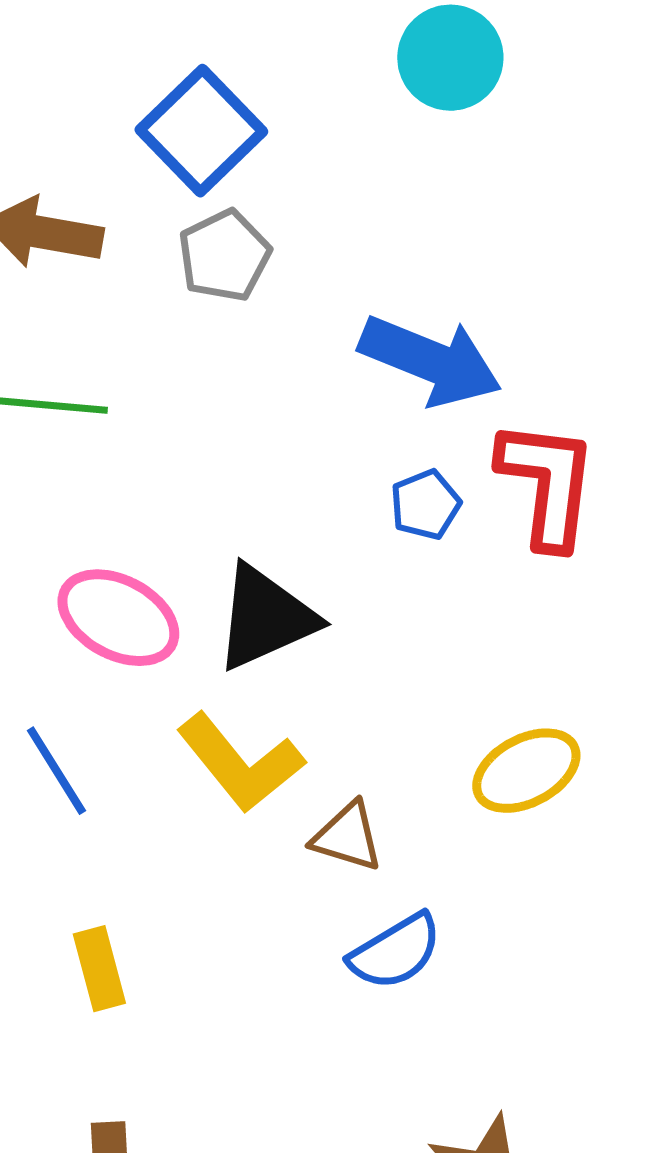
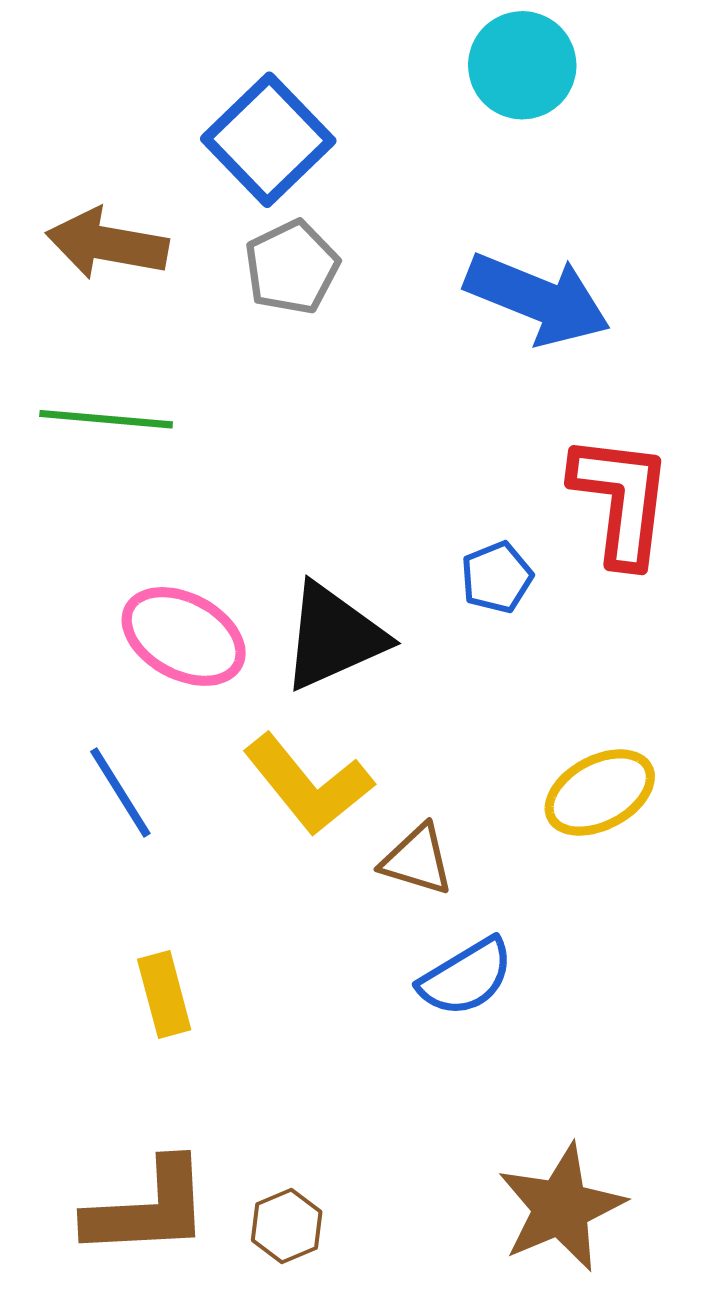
blue arrow: (430, 361) -> (538, 299), moved
blue pentagon: (425, 505) -> (497, 577), moved

